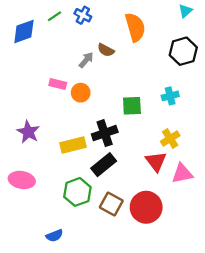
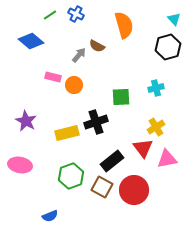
cyan triangle: (185, 11) -> (174, 19), moved, turned -32
blue diamond: (24, 32) -> (31, 41), moved, turned 60
black rectangle: (104, 165) -> (112, 161), moved

